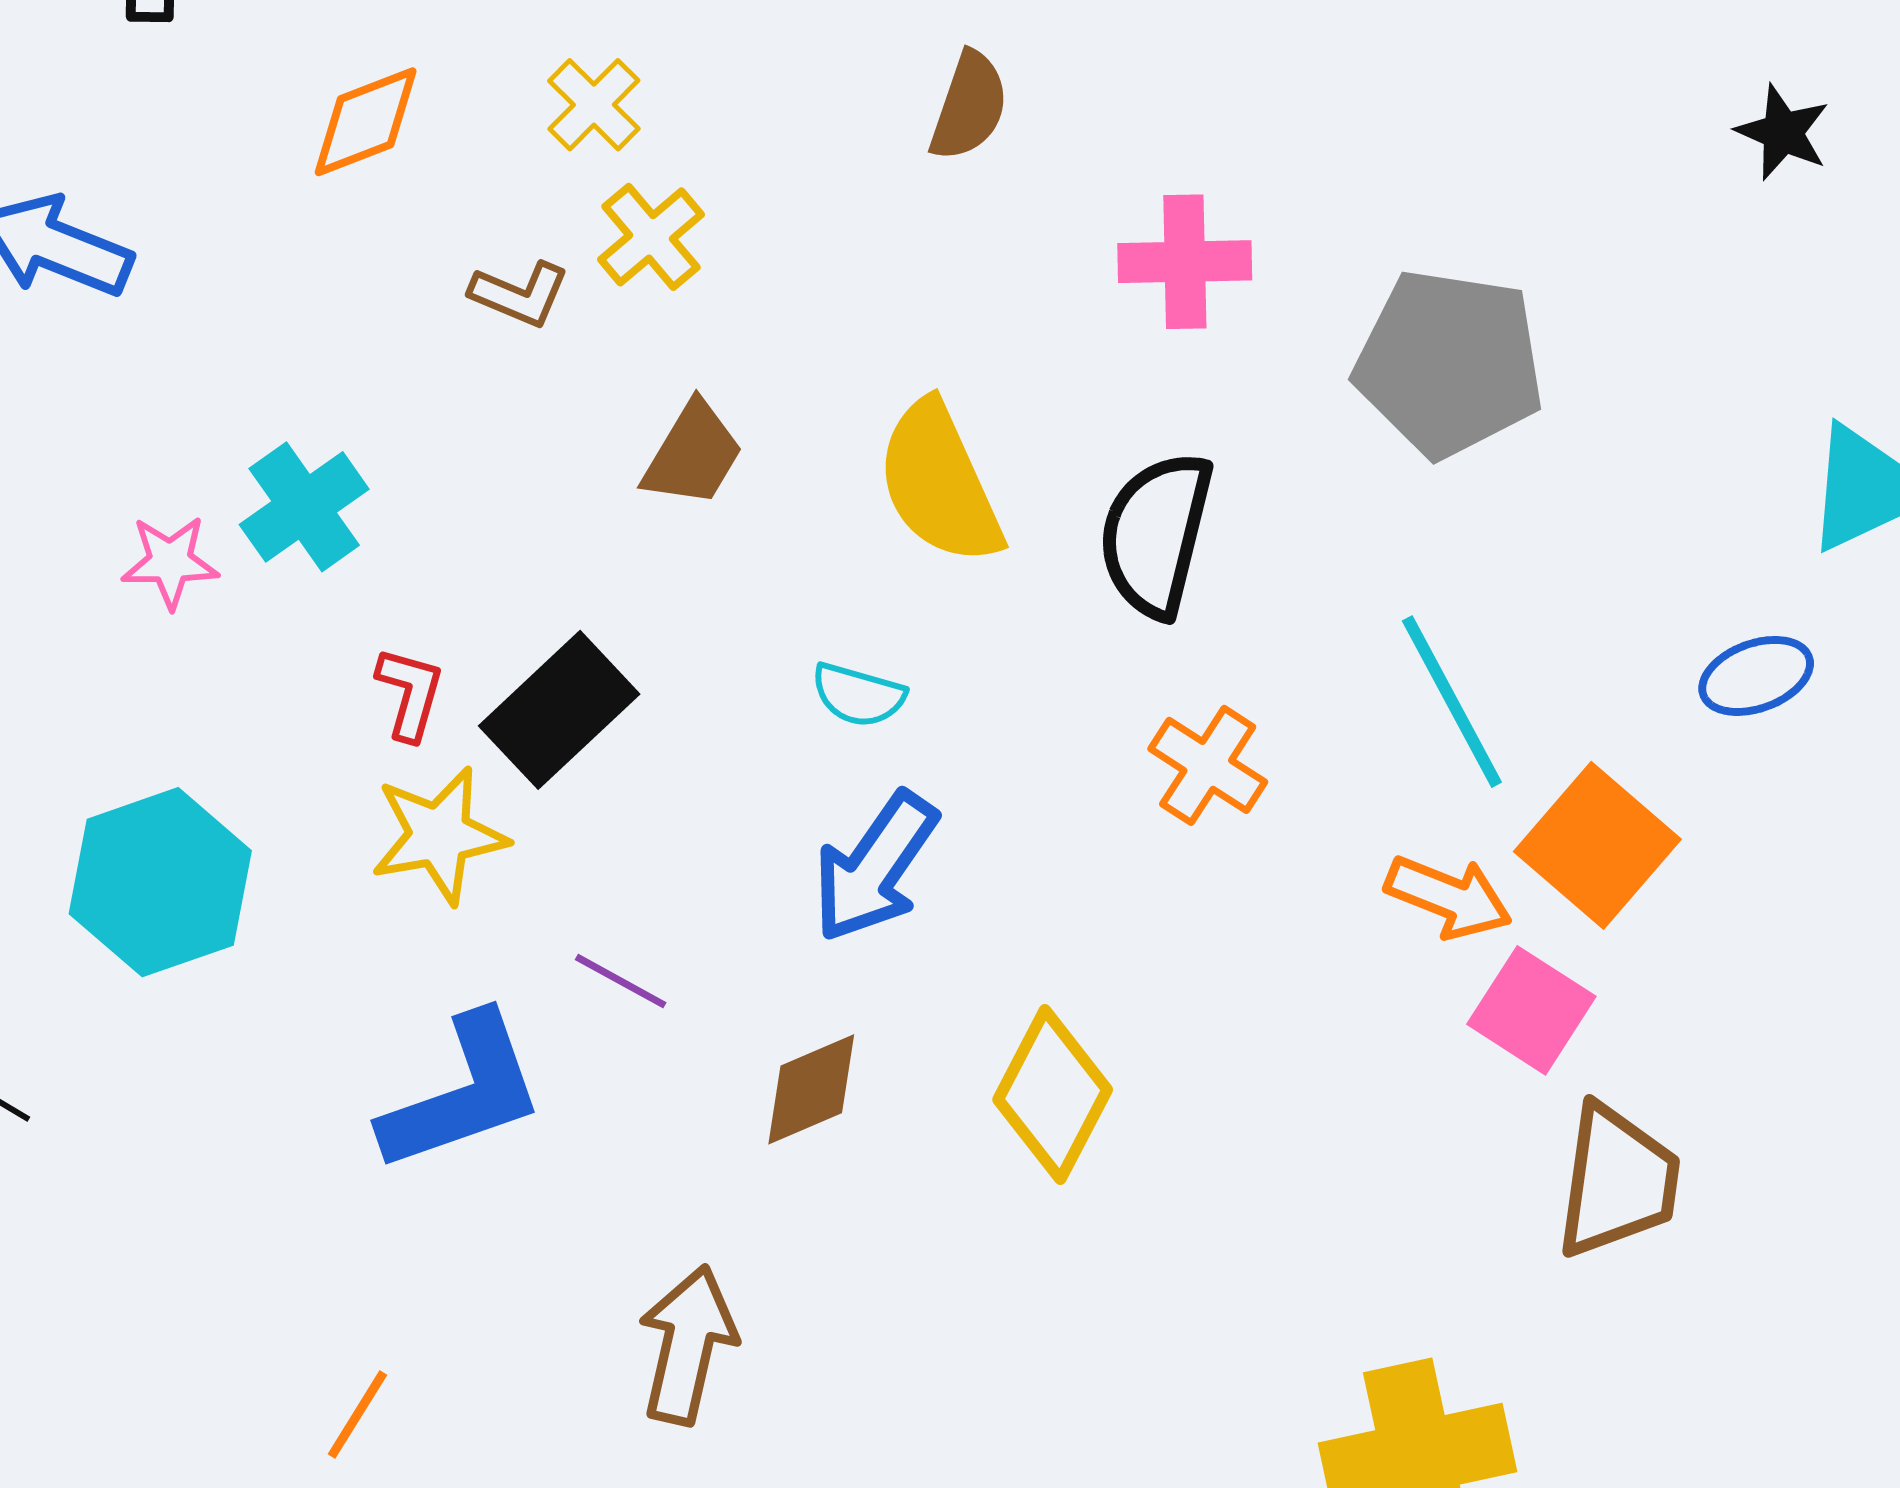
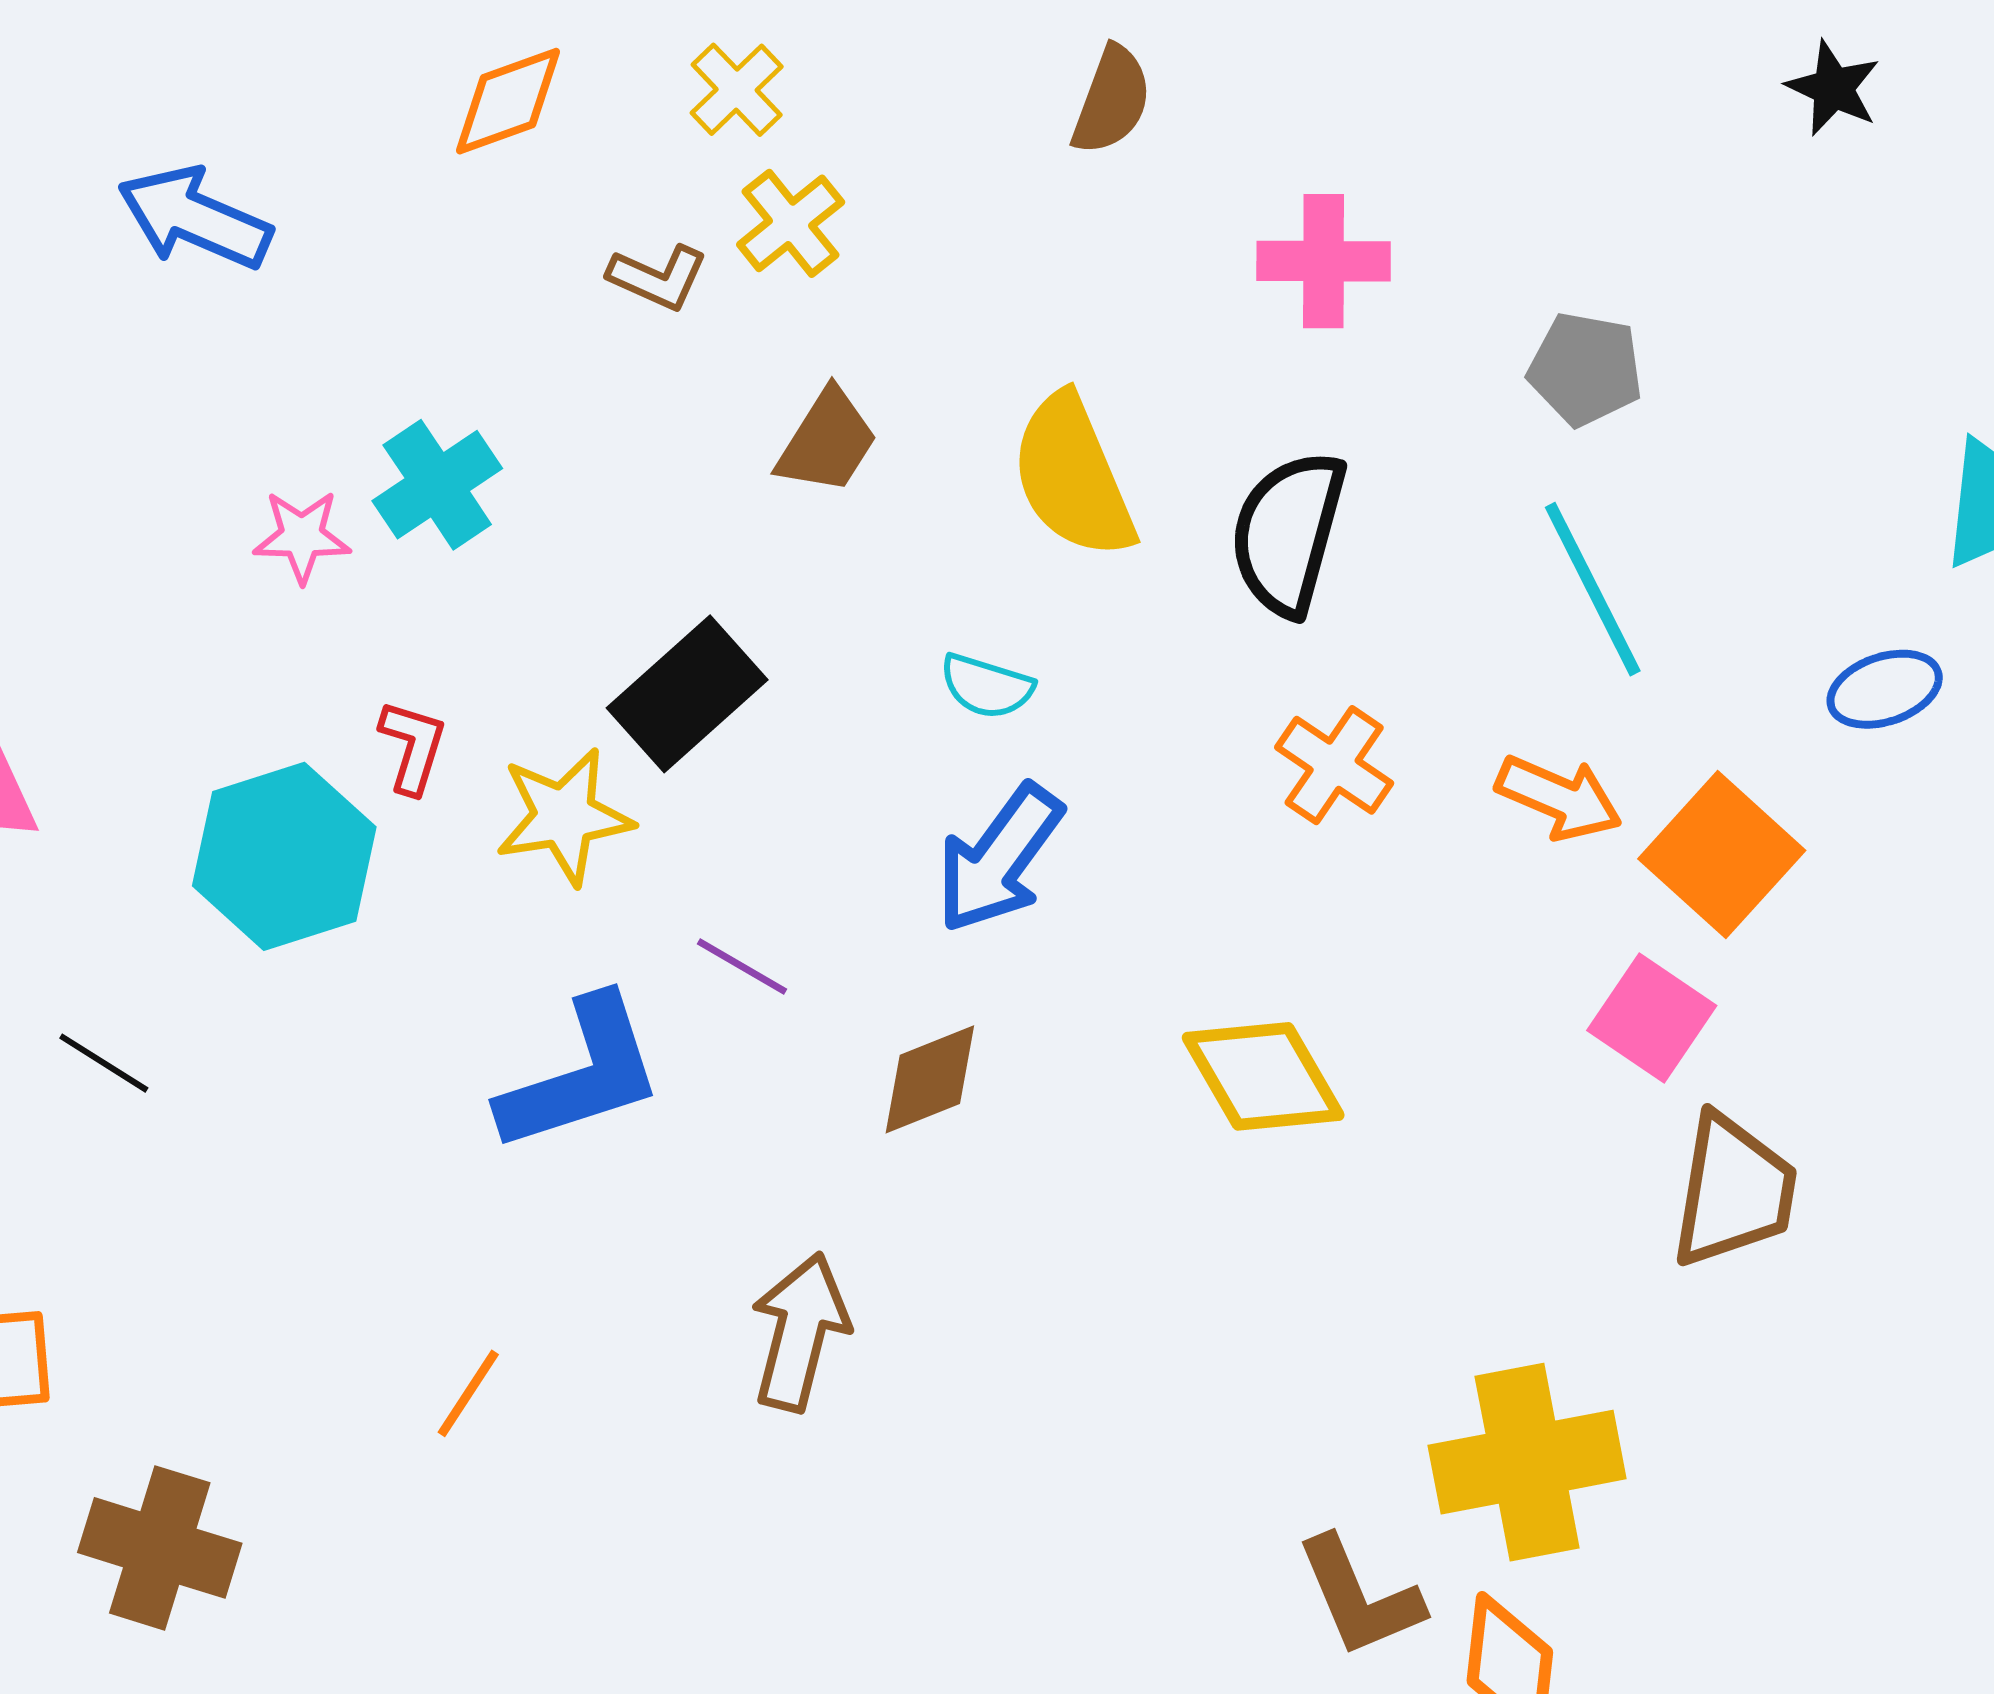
black star: (1783, 132) -> (1833, 88), moved
gray pentagon: (1449, 363) -> (1585, 369), size x0.6
red L-shape: (410, 693) -> (413, 747), moved
cyan line: (1452, 702) -> (1593, 589), moved
orange arrow: (1449, 897) -> (1559, 798), moved
yellow diamond: (1053, 1095) -> (1263, 1076), moved, turned -59

